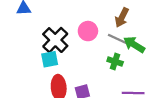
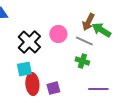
green arrow: (134, 45) -> (101, 30), moved
cyan square: (50, 59) -> (24, 69), moved

